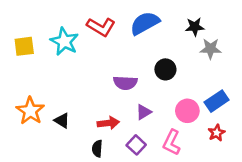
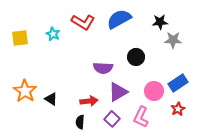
cyan star: (64, 41) -> (53, 34), size x0.6
purple triangle: (144, 112) -> (118, 92), size x1.5

